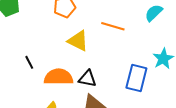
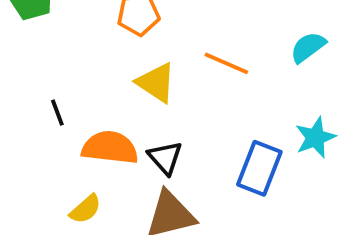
black triangle: (87, 79) -> (165, 158), turned 30

